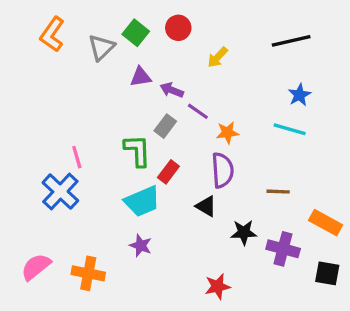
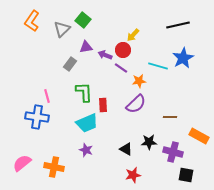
red circle: (178, 28) -> (123, 50), moved
blue star: (299, 95) -> (183, 58), size x1.5
gray rectangle: (165, 126) -> (70, 64), moved
cyan line: (290, 129) -> (158, 66), moved
purple semicircle: (222, 170) -> (136, 104), turned 50
red rectangle: (168, 172) -> (103, 105), turned -40
blue cross: (60, 192) -> (37, 117), turned -35
black triangle: (206, 206) -> (126, 149), moved
black square: (327, 273) -> (186, 175), moved

